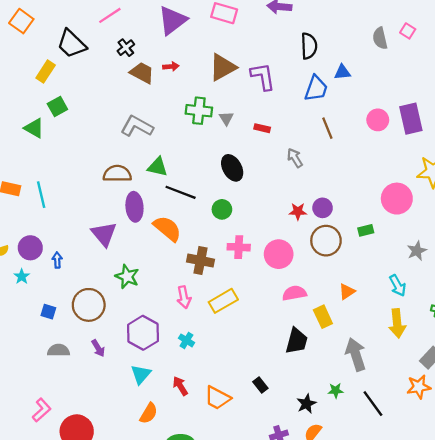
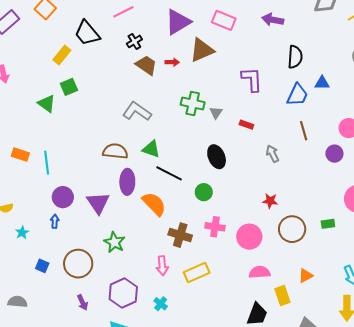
brown triangle: (223, 67) -> (202, 50), moved
purple circle: (323, 208) -> (334, 154), moved
purple circle: (30, 248) -> (63, 197), moved
gray semicircle: (58, 350) -> (17, 302), moved

